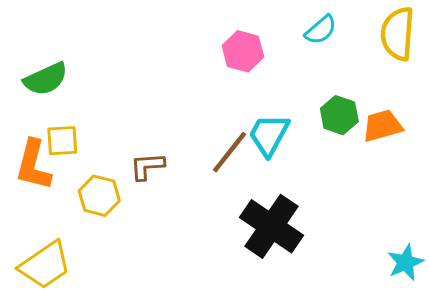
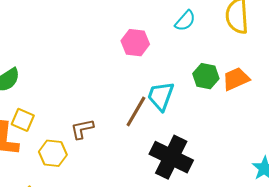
yellow square: (62, 141) -> (23, 120), turned 35

